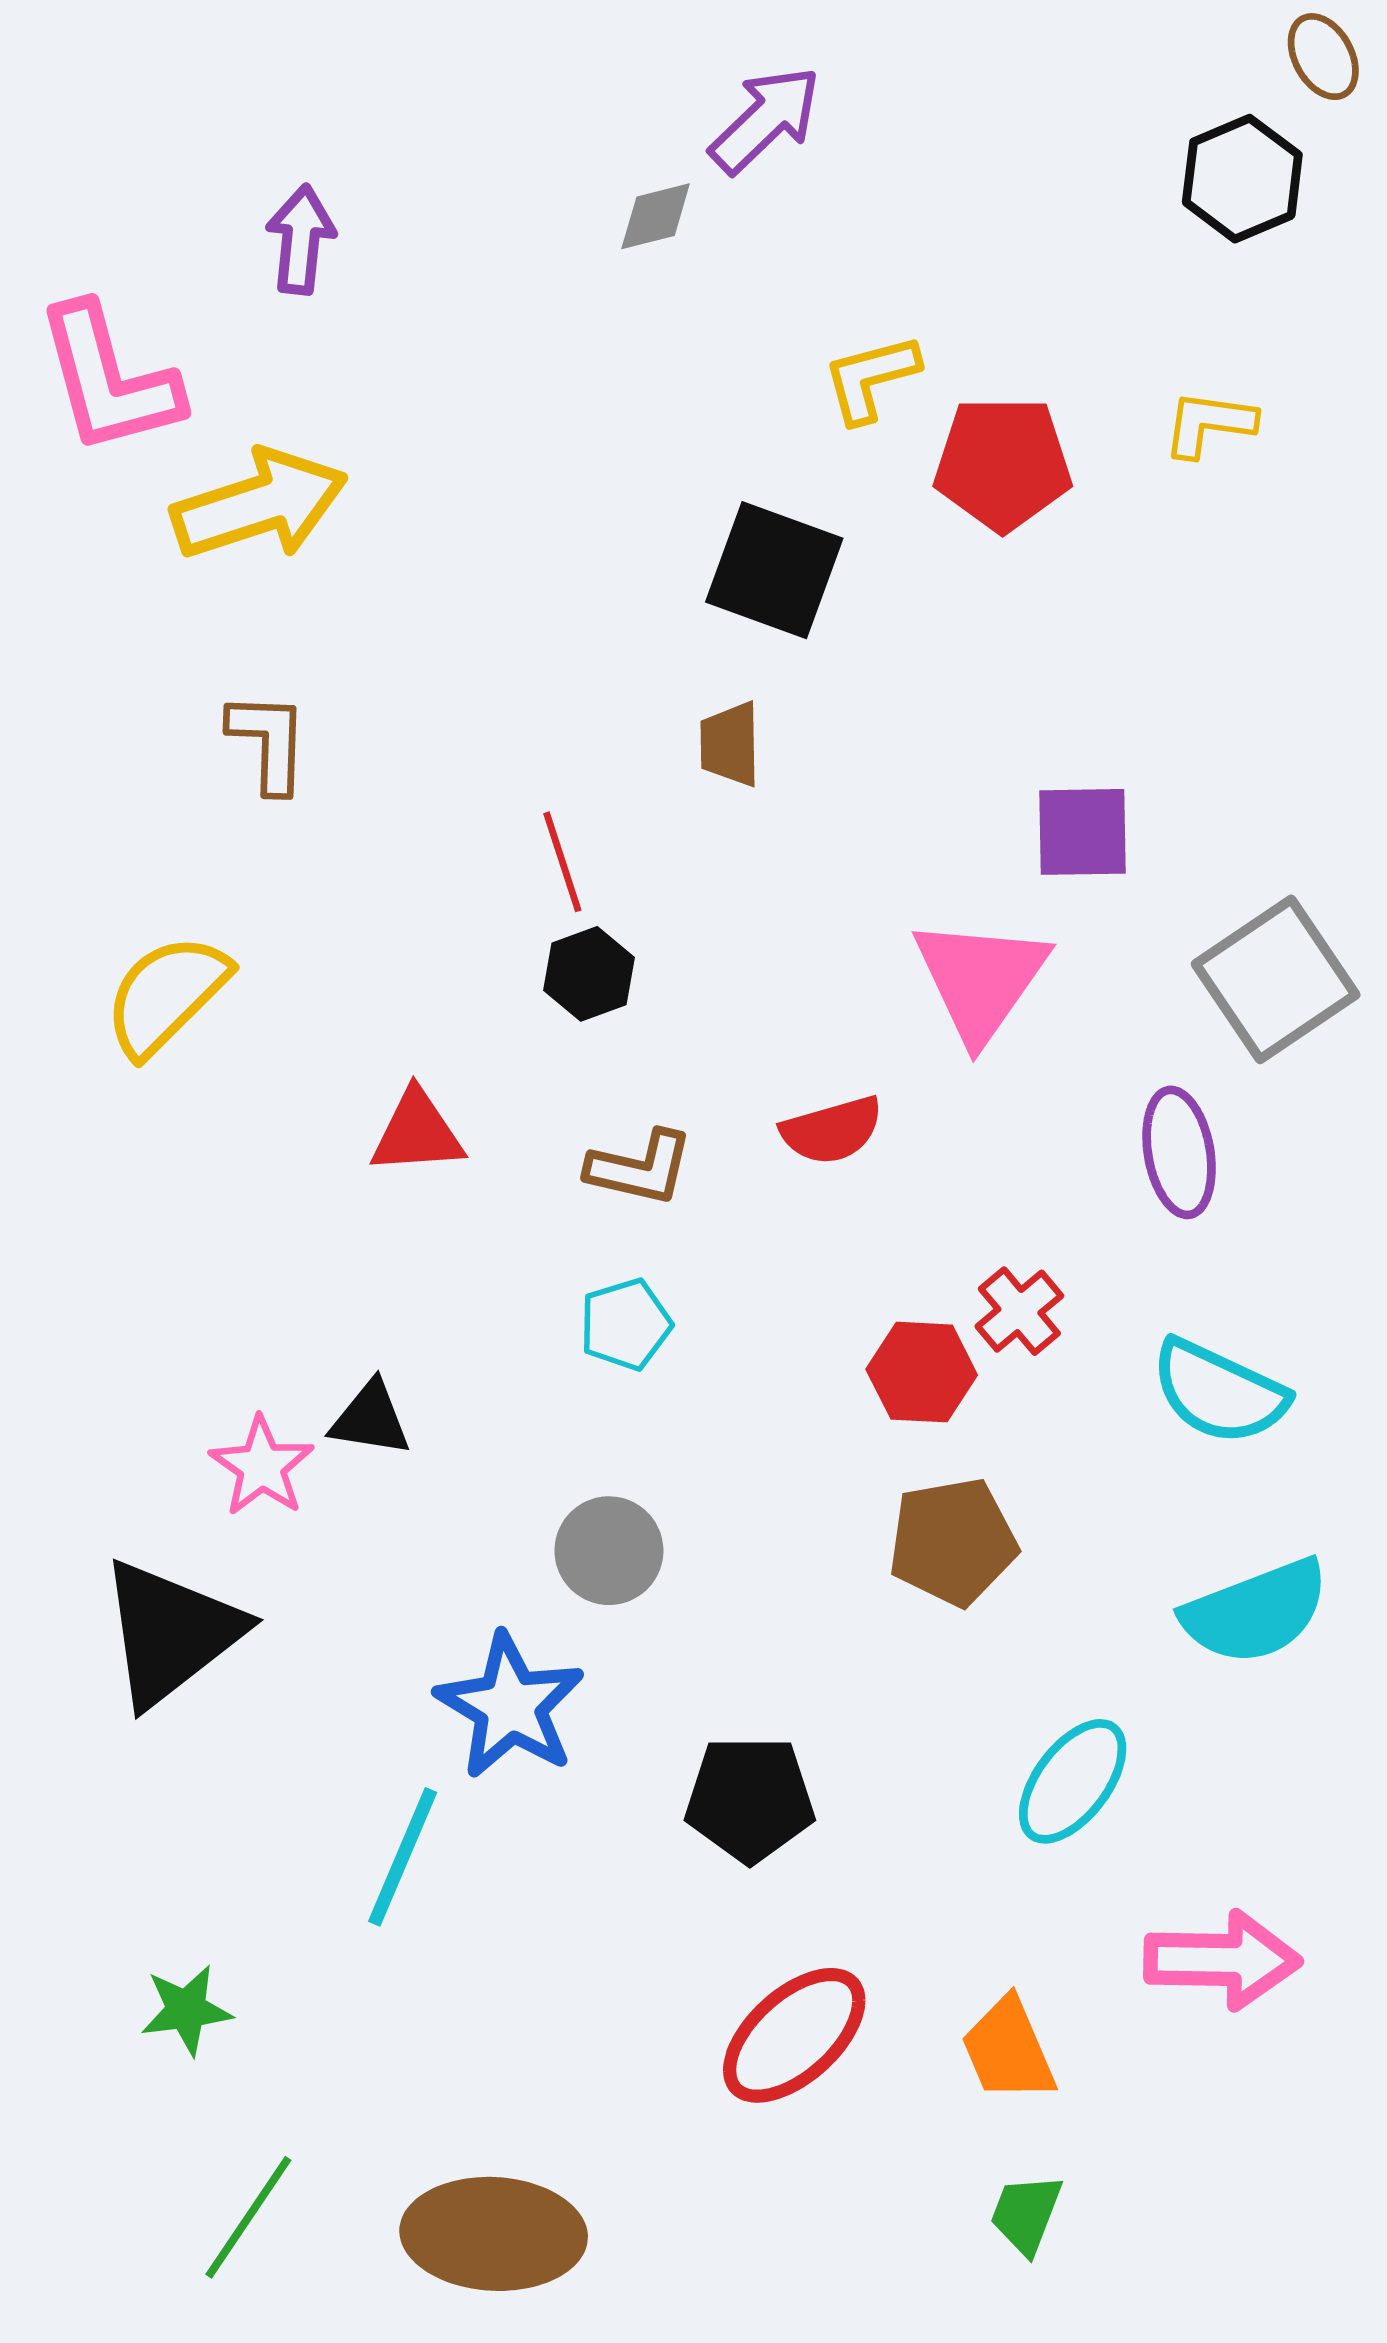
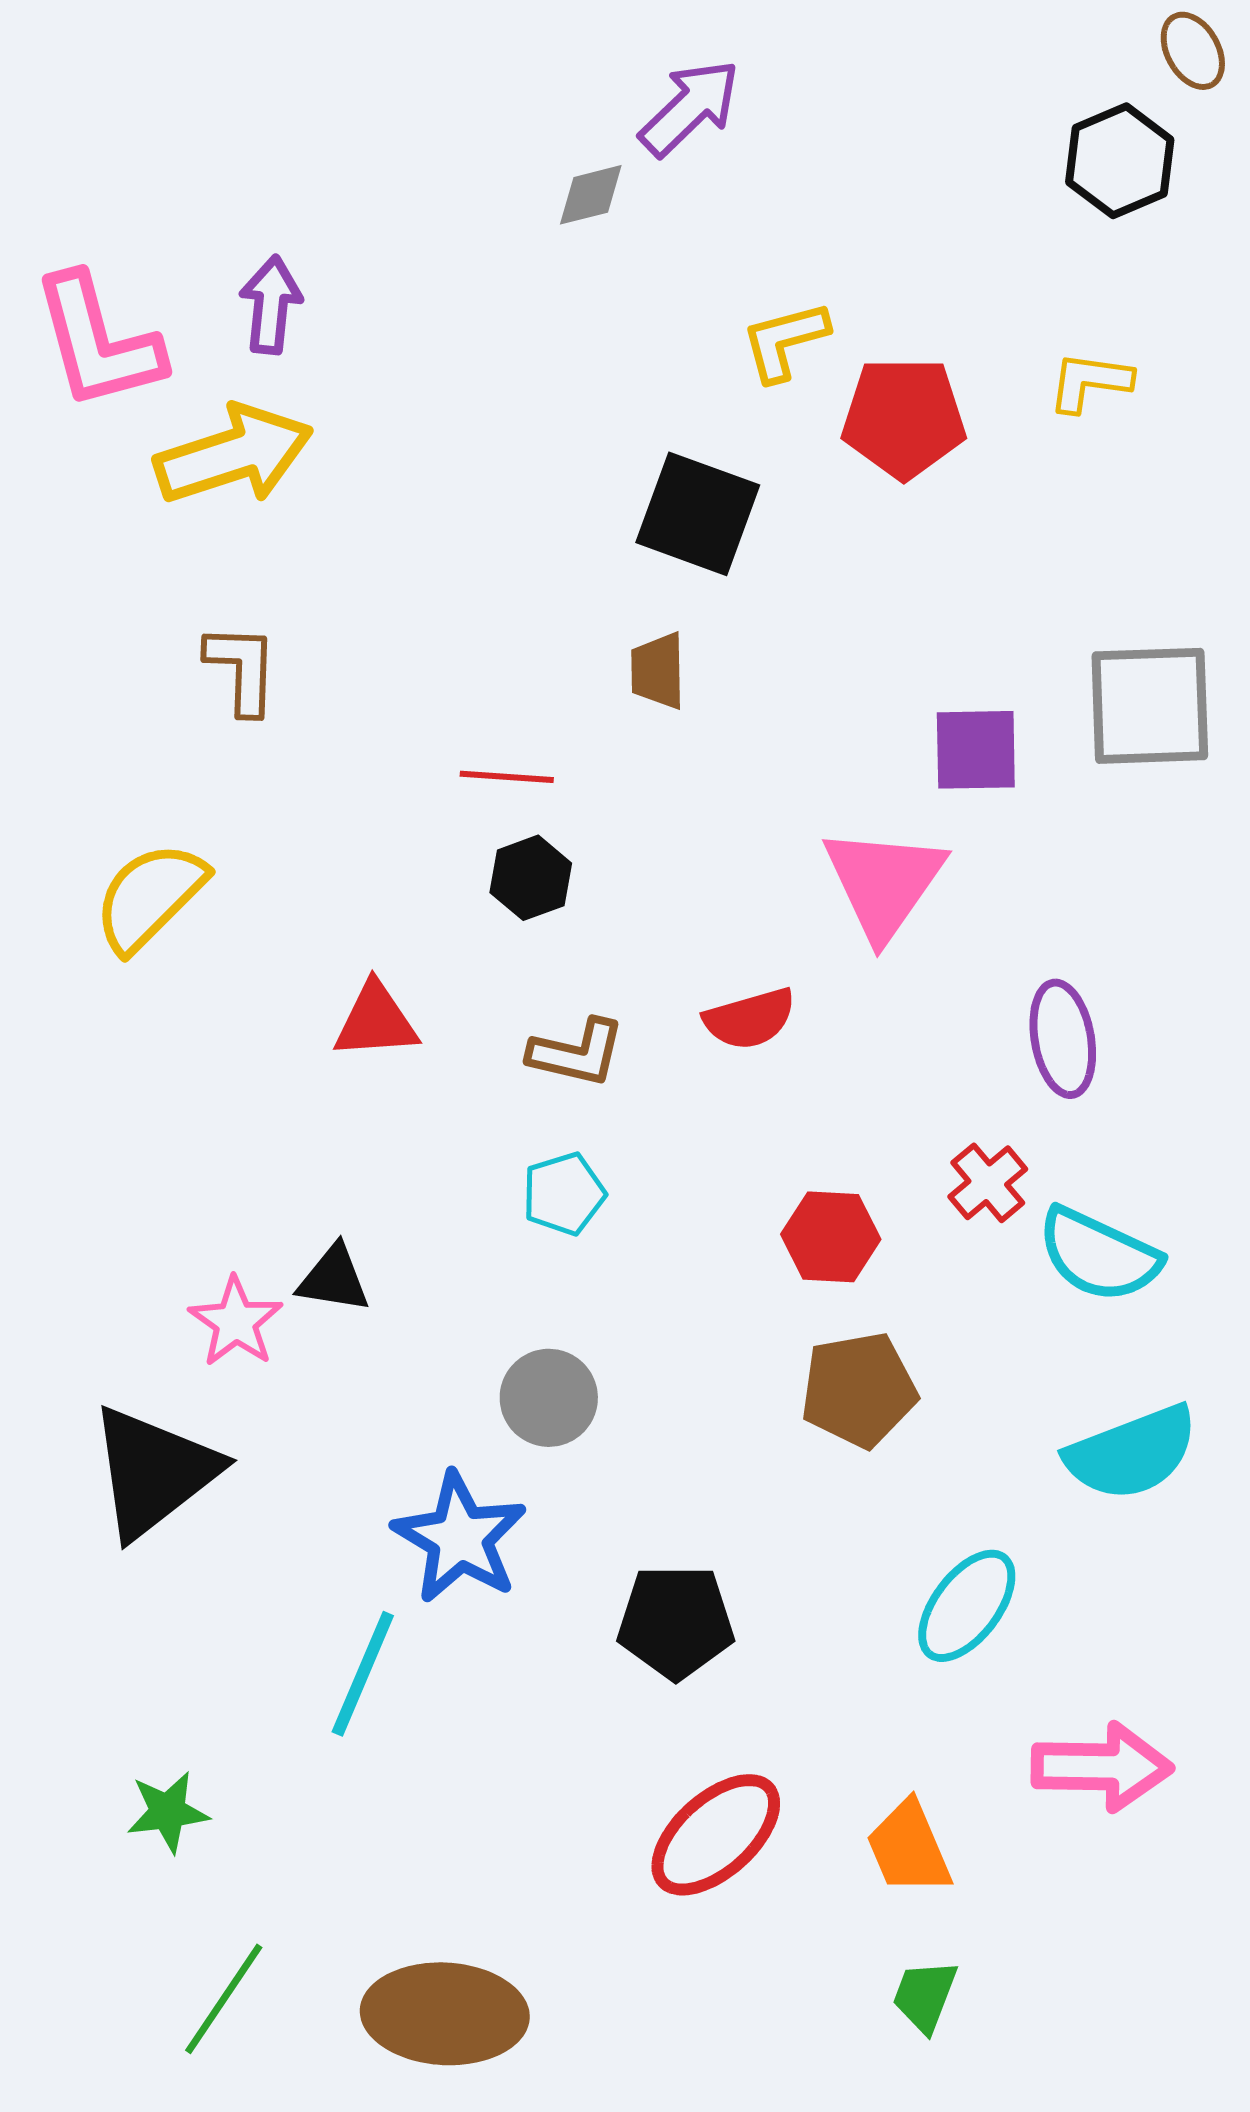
purple arrow: (301, 240) -> (271, 305), moved
red line: (562, 862) -> (507, 777), turned -68
gray square: (1276, 979) -> (1150, 706), moved, turned 32
red cross: (1019, 1311) -> (988, 1183), moved

